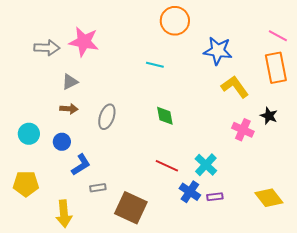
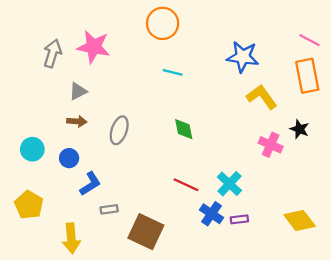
orange circle: (175, 21) -> (163, 23), moved
gray arrow: (47, 48) -> (52, 53), turned -75
yellow pentagon: (26, 184) -> (29, 205), turned 30

